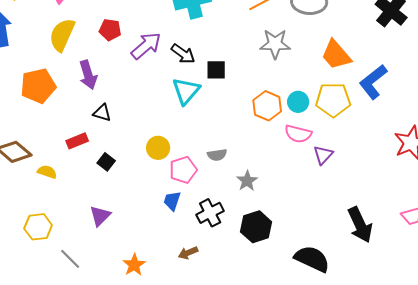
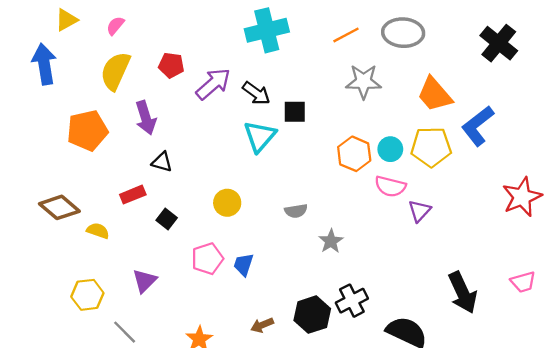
pink pentagon: (183, 170) -> (207, 259), moved
black cross: (210, 213) -> (352, 301), moved
purple triangle: (100, 216) -> (144, 281), moved
black hexagon: (256, 227) -> (312, 315), moved

